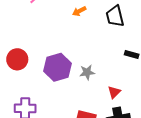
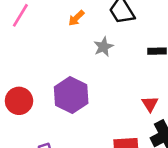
gray star: (87, 72) -> (103, 47), moved

